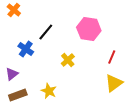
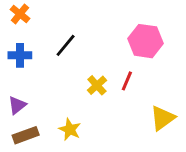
pink hexagon: (89, 29) -> (145, 41), moved
blue cross: (26, 49) -> (20, 55), moved, turned -35
red line: (112, 57) -> (127, 81), moved

